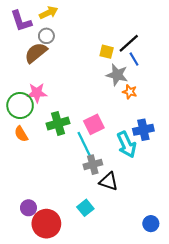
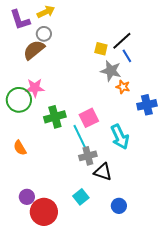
blue cross: (143, 130) -> (147, 105), moved
orange semicircle: (21, 134) -> (20, 148), moved
blue circle: (151, 224) -> (119, 206), moved

